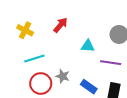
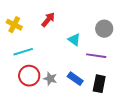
cyan triangle: (88, 46) -> (74, 40), turned 32
gray star: (63, 76) -> (50, 79), moved

